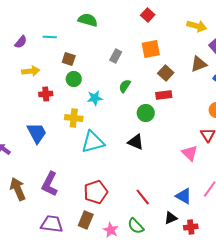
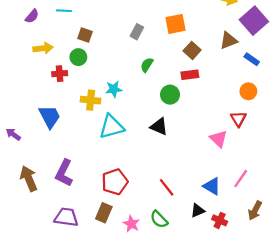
green circle: (74, 79) -> (78, 57), moved
cyan star: (95, 98) -> (114, 89), moved
red cross: (191, 227) -> (220, 220), turned 32

